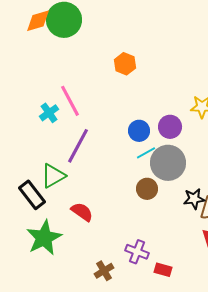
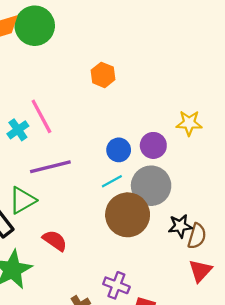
purple line: (78, 146) -> (50, 167), turned 48
cyan line: (146, 153) -> (112, 181), moved
brown circle: (147, 189) -> (128, 215), size x1.8

